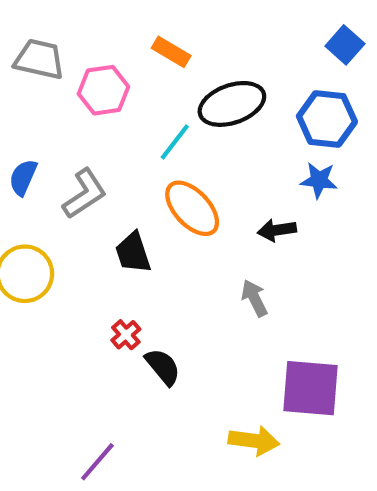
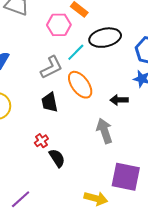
pink hexagon: (103, 90) -> (59, 25), moved
gray L-shape: (85, 194) -> (51, 67), moved
gray arrow: (254, 298) -> (104, 131), size x1.4

